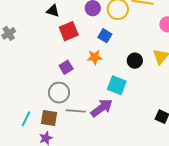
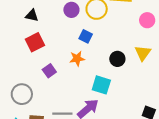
red square: (69, 31) -> (35, 42), moved
gray circle: (59, 93) -> (22, 94), moved

